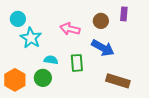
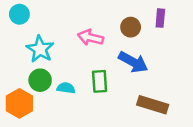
cyan circle: (18, 19) -> (19, 14), moved
cyan semicircle: (51, 60) -> (66, 88), moved
green circle: (43, 78) -> (40, 80), moved

